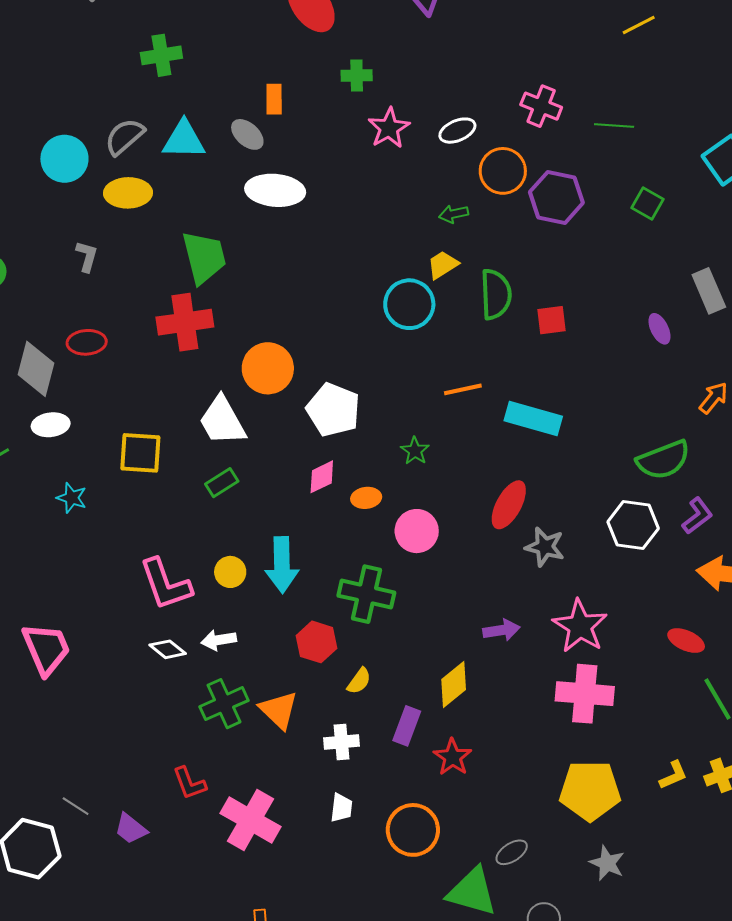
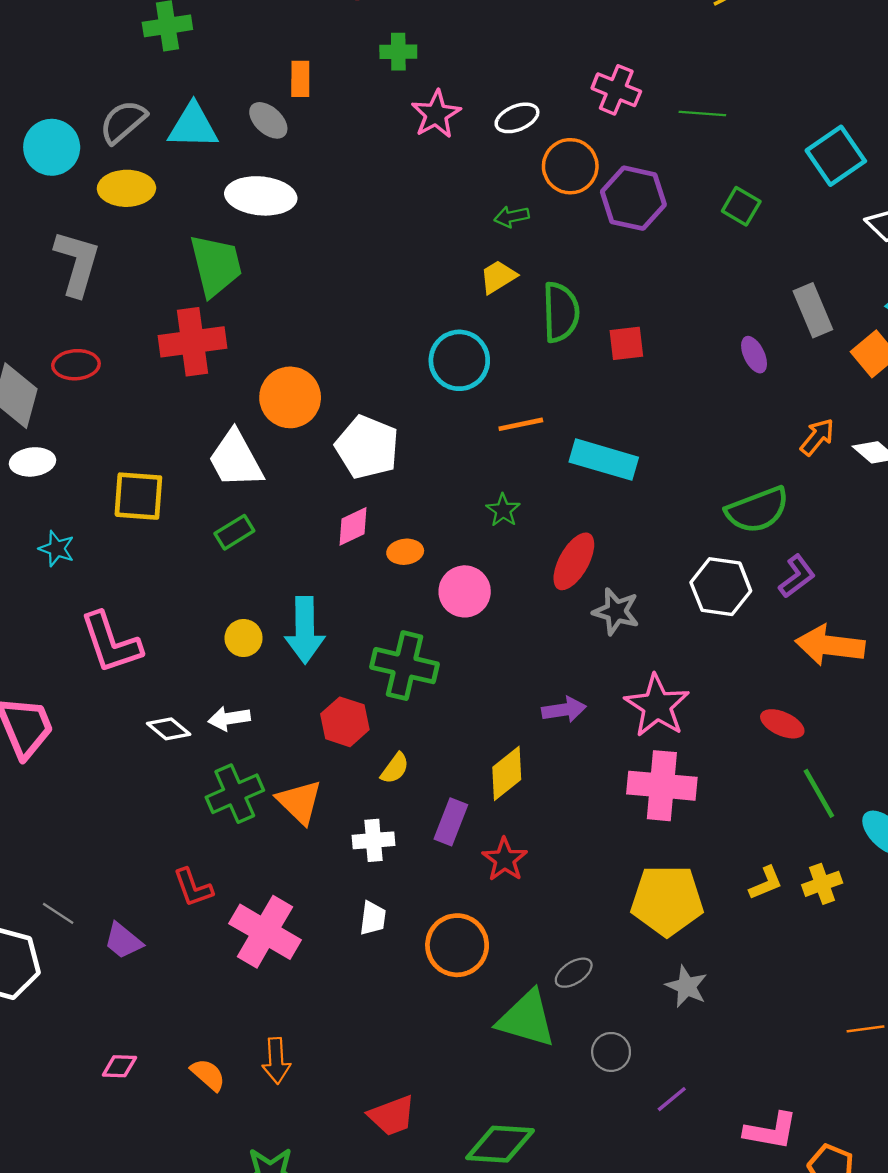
white ellipse: (275, 190) -> (261, 196), moved
gray L-shape: (87, 256) -> (77, 263), size x1.8
cyan circle: (409, 304) -> (459, 360), moved
green star: (415, 451) -> (503, 510), moved
pink L-shape: (166, 584) -> (111, 643), moved

